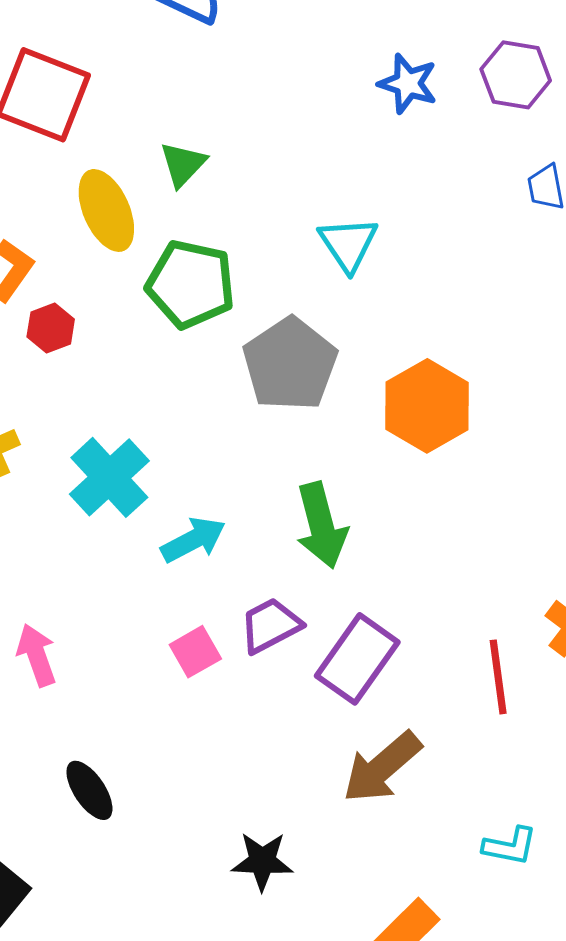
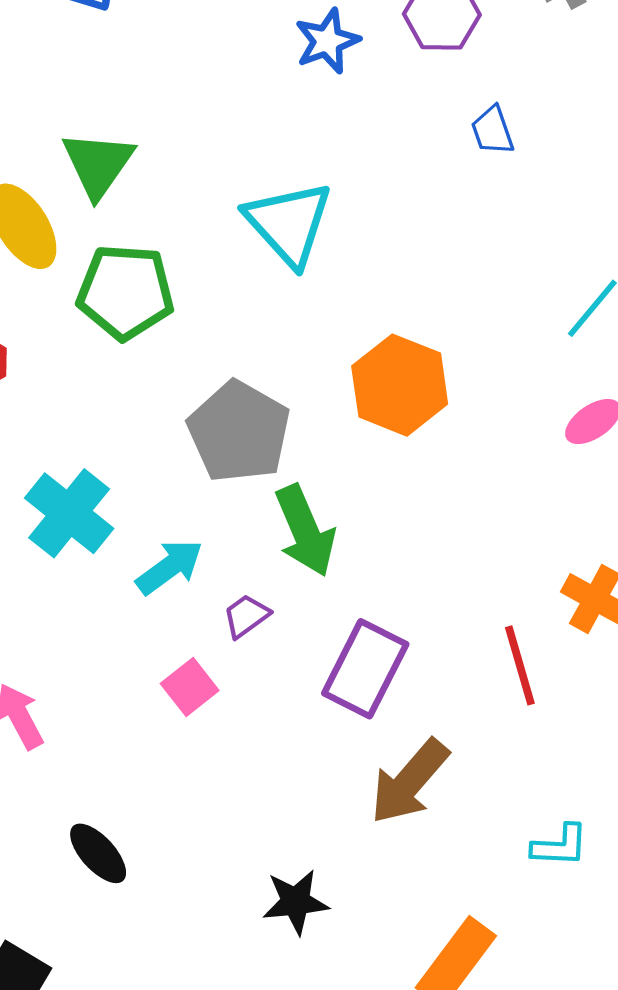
blue star: (408, 84) -> (327, 41), turned -30
green triangle: (183, 164) -> (98, 164), size x1.4
cyan triangle: (348, 244) -> (289, 223), size x1.4
gray pentagon: (290, 364) -> (239, 432), moved
purple trapezoid: (270, 625) -> (246, 616), moved, size x0.7

